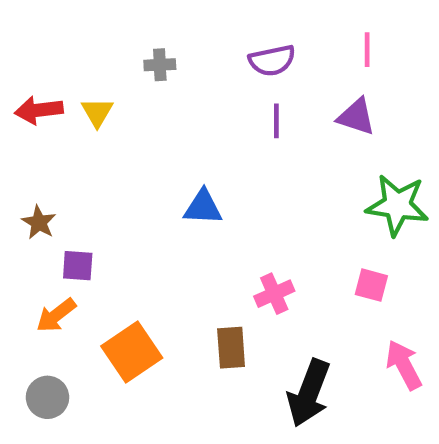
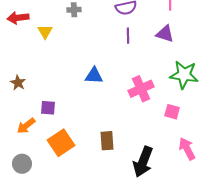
red arrow: (39, 110) -> (18, 18), moved
purple square: (78, 266) -> (48, 108), moved
pink cross: (274, 294) -> (141, 89), moved, size x1.4

